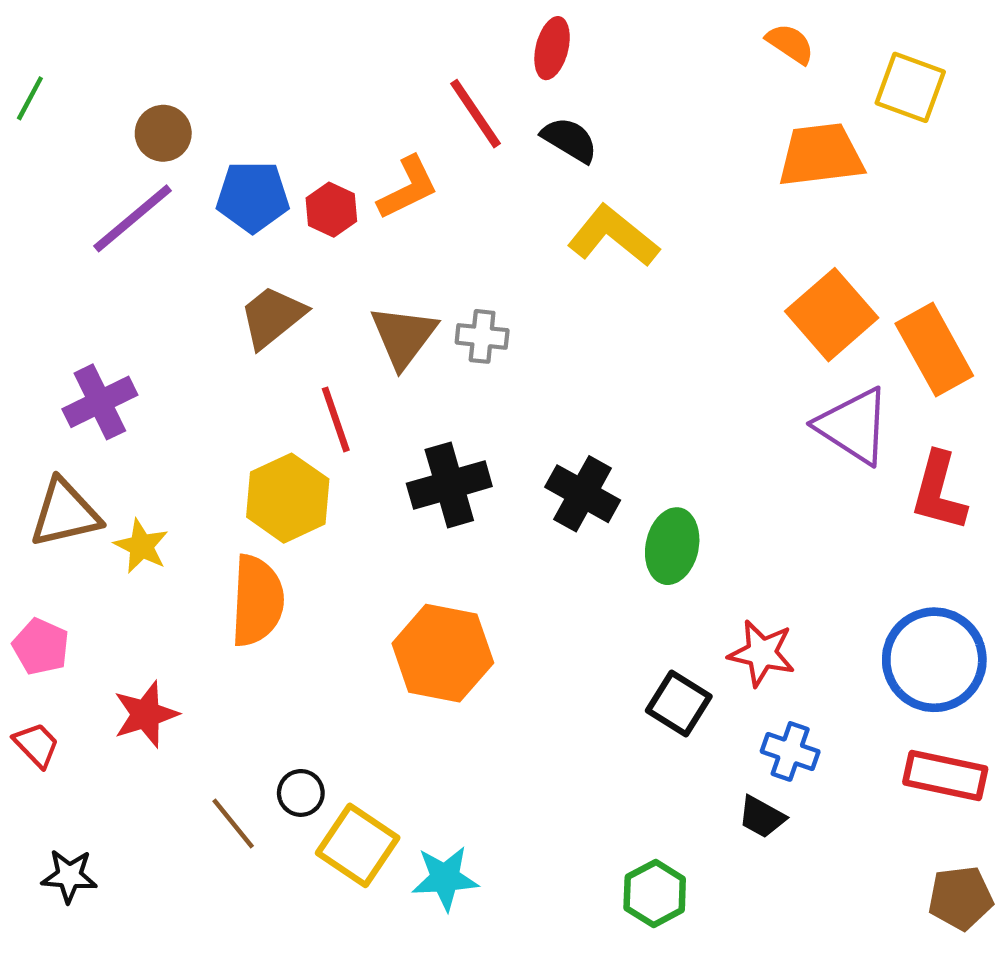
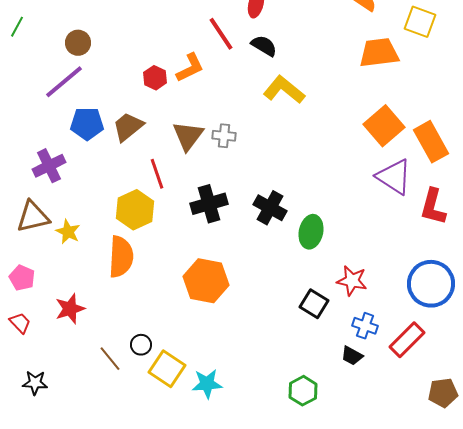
blue pentagon: (253, 197) -> (87, 124), moved
red rectangle: (945, 775) -> (407, 340), moved, turned -57

